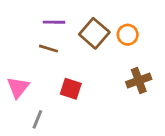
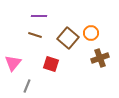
brown square: (94, 33) -> (68, 38), moved
orange circle: (128, 35) -> (91, 33), moved

